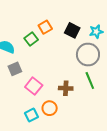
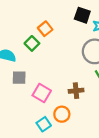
black square: (72, 30) -> (82, 15), moved
gray square: (15, 69) -> (19, 78), turned 32

